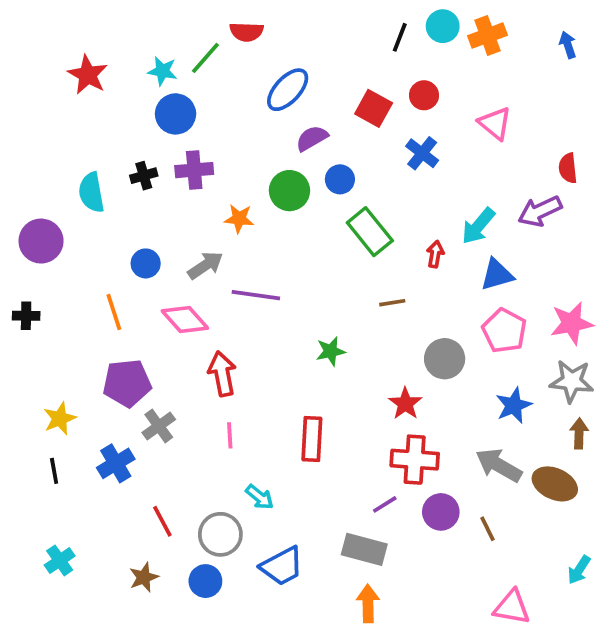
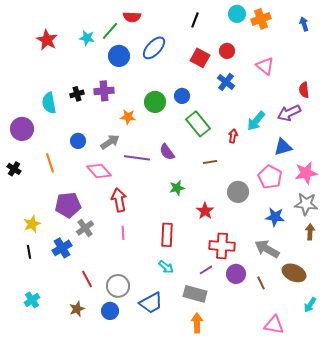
black line: (400, 37) -> (195, 20), moved
blue circle: (176, 114) -> (119, 56), moved
purple semicircle: (312, 138) -> (167, 152), moved, turned -96
blue triangle: (497, 275) -> (283, 147), moved
orange line: (114, 312) -> (50, 163), moved
black cross: (26, 316) -> (14, 169), turned 32
red star: (405, 404) -> (205, 211), moved
blue star: (514, 405) -> (275, 217), turned 30
brown ellipse: (555, 484) -> (294, 273), moved
cyan arrow: (260, 497) -> (166, 267), moved

